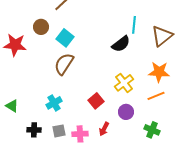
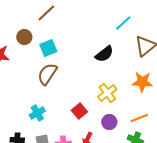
cyan line: (134, 25) -> (123, 23), moved, turned 42
cyan square: (65, 38) -> (48, 48), turned 30
orange line: (156, 96) -> (139, 118), moved

